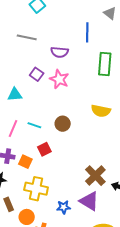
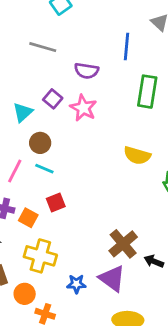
cyan triangle: (15, 95) -> (23, 112), moved, turned -42
brown circle: (63, 124) -> (40, 143), moved

